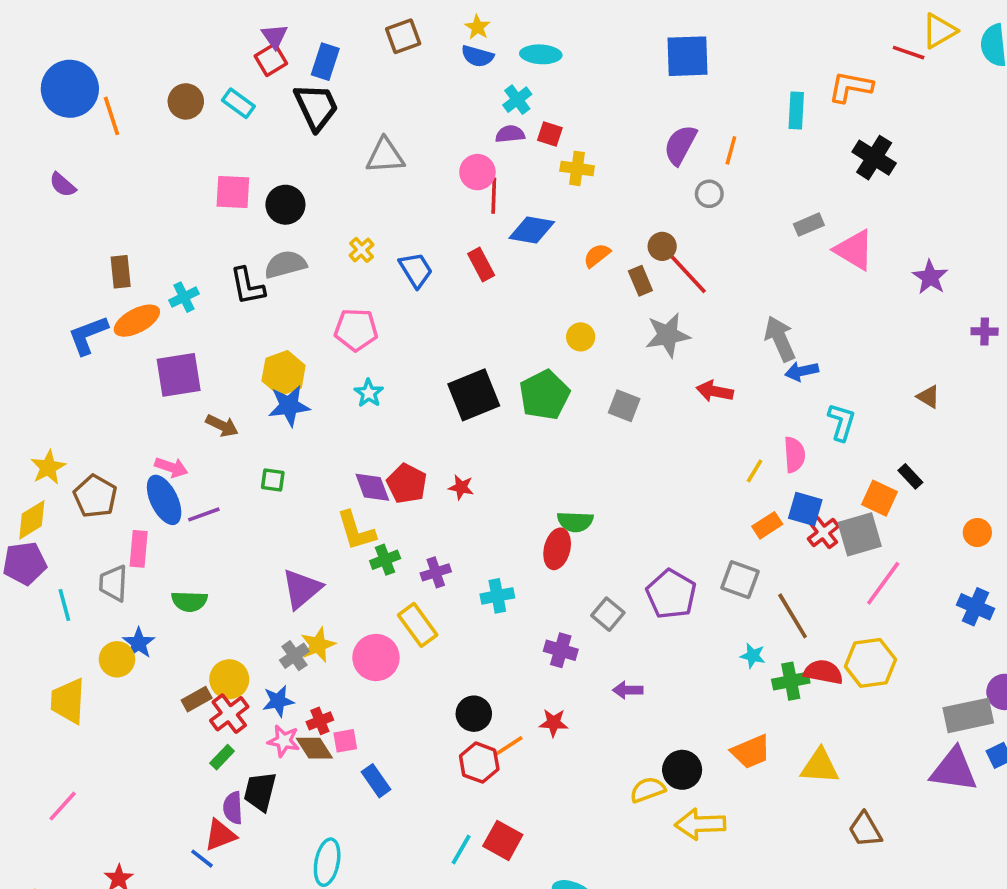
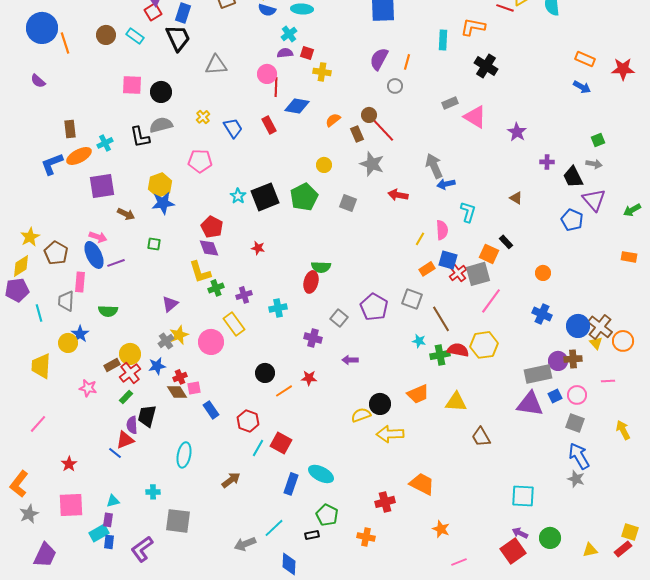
gray star: (668, 335) -> (372, 164), turned 30
cyan star: (369, 393) -> (238, 196), moved
red pentagon: (407, 484) -> (212, 227), moved
purple triangle: (302, 589) -> (170, 304), size x0.7
pink star: (284, 741) -> (88, 388), moved
red hexagon: (479, 763) -> (248, 421), moved

